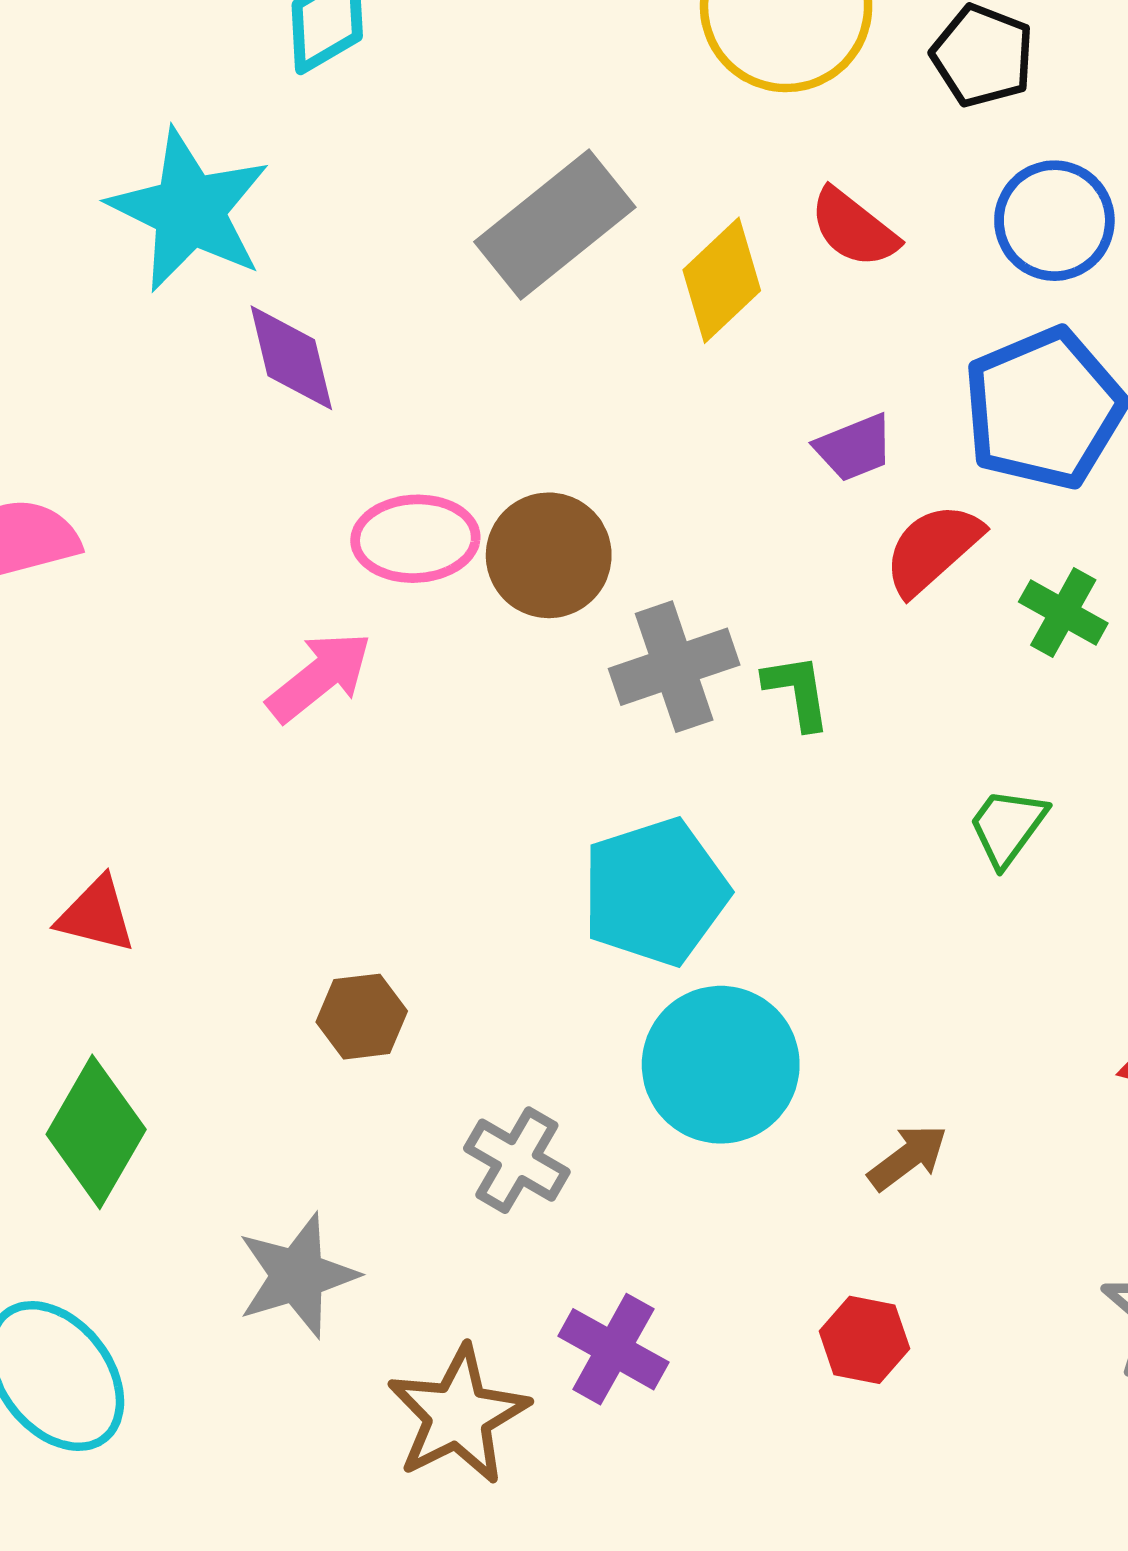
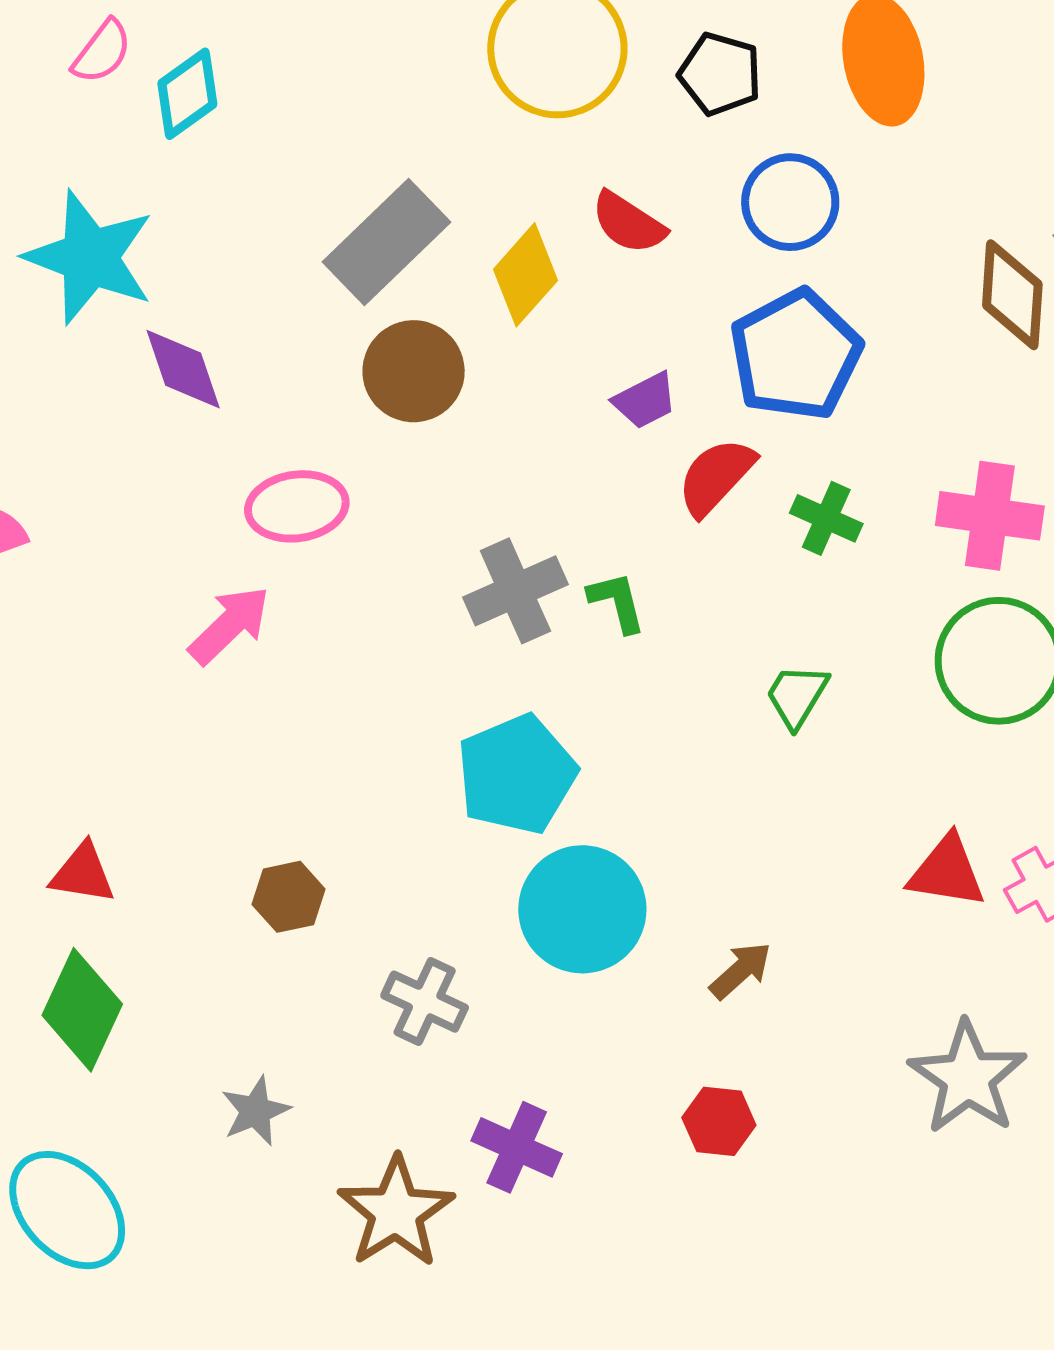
brown circle: (549, 555) -> (414, 371), moved
red triangle: (96, 915) -> (83, 873), moved
gray star: (297, 1276) -> (256, 1111), size x0.7

